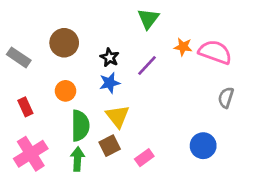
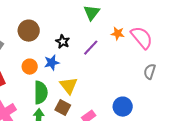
pink semicircle: (215, 52) -> (142, 38), turned 30
blue star: (110, 83) -> (52, 63), moved
brown square: (110, 146) -> (63, 108), turned -35
blue circle: (203, 146) -> (123, 107), moved

